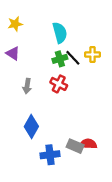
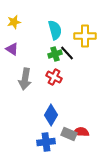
yellow cross: (93, 54) -> (85, 36), moved, size x1.5
gray arrow: (27, 86) -> (25, 79), size x1.5
blue diamond: (31, 126) -> (51, 115), moved

